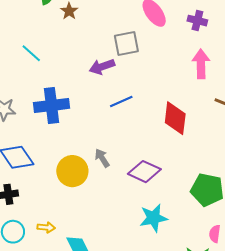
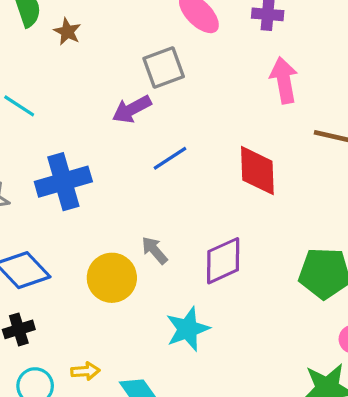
purple diamond: (144, 172) -> (223, 261), turned -40
cyan star: (153, 218) -> (188, 329), moved

